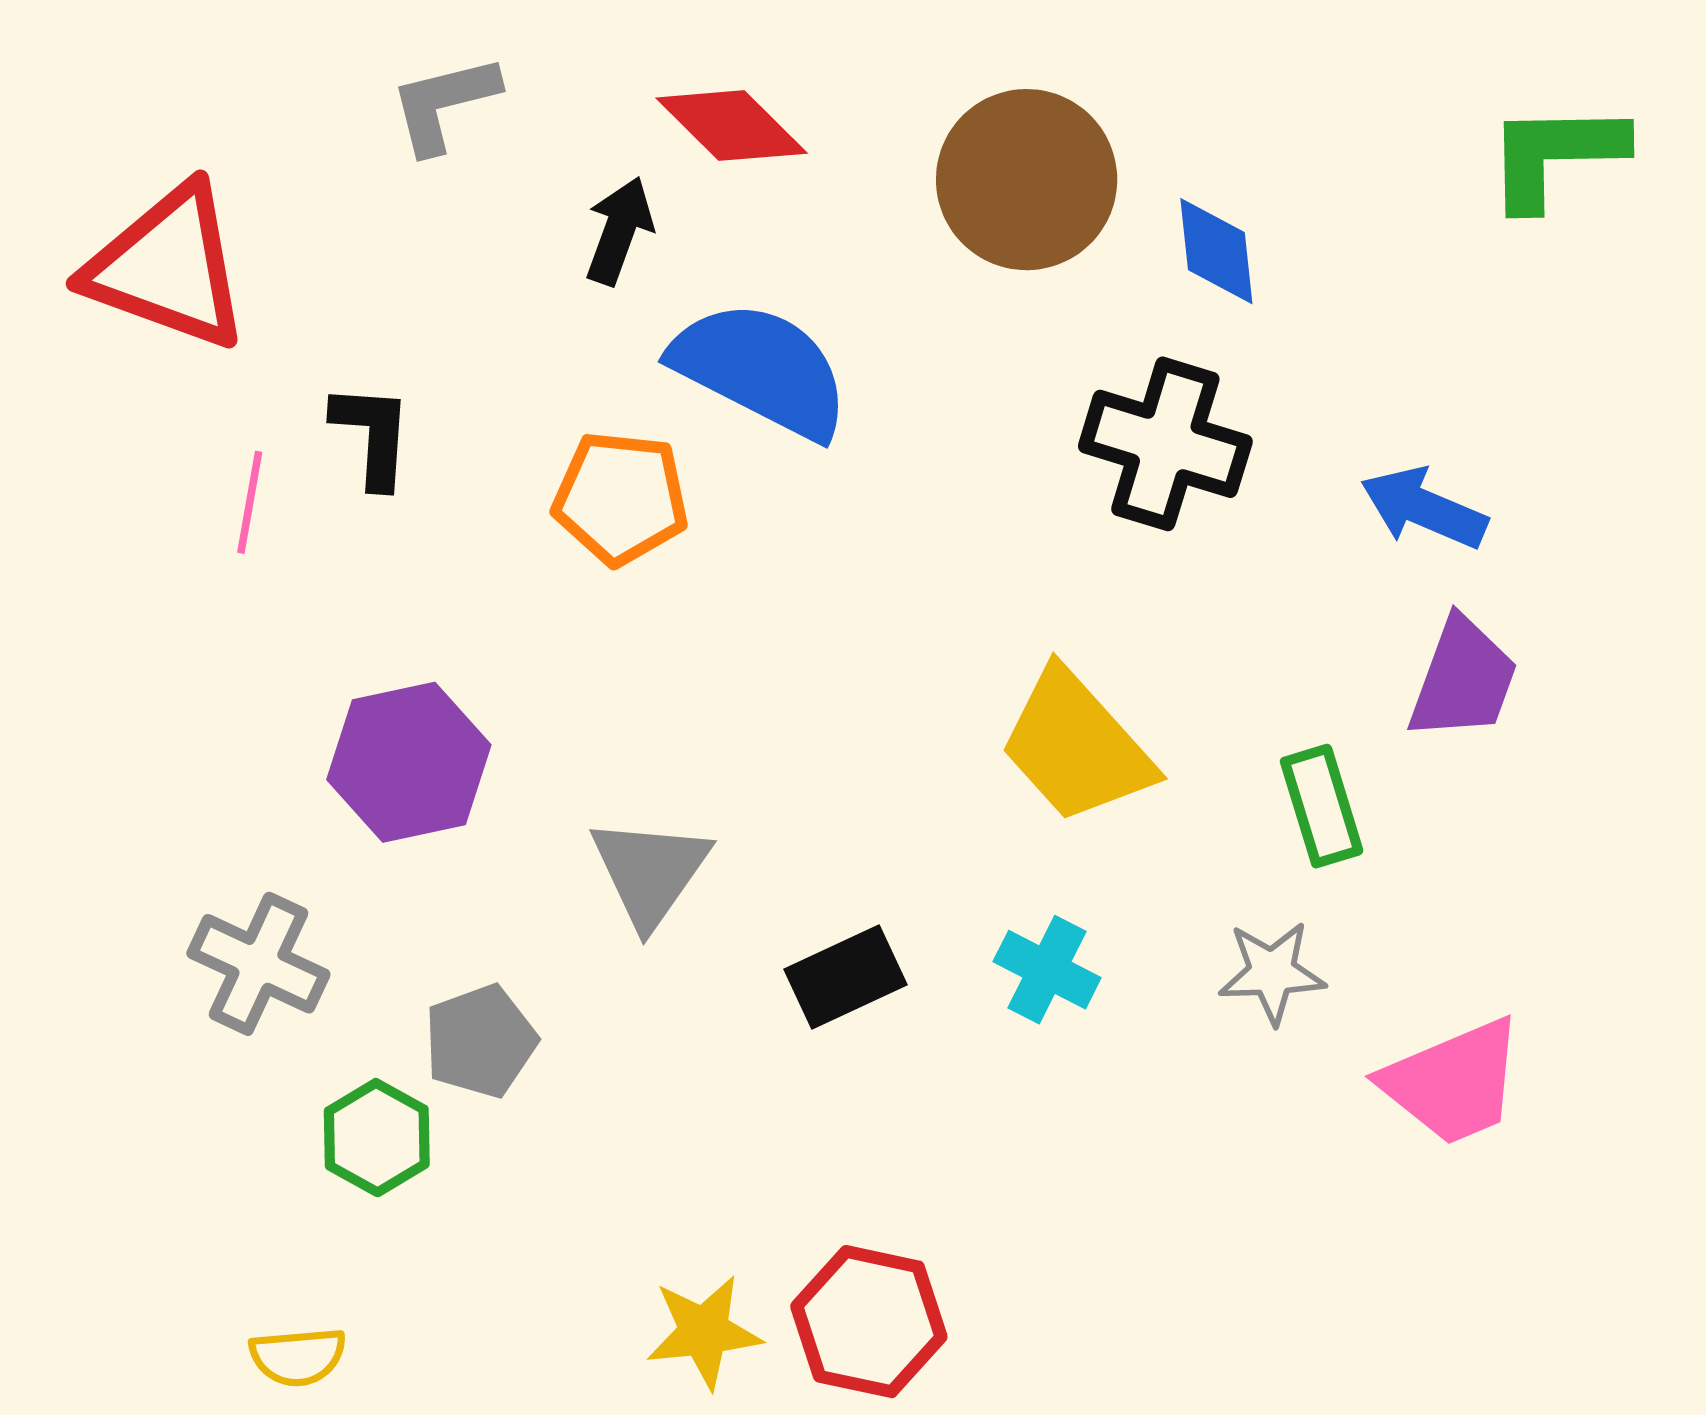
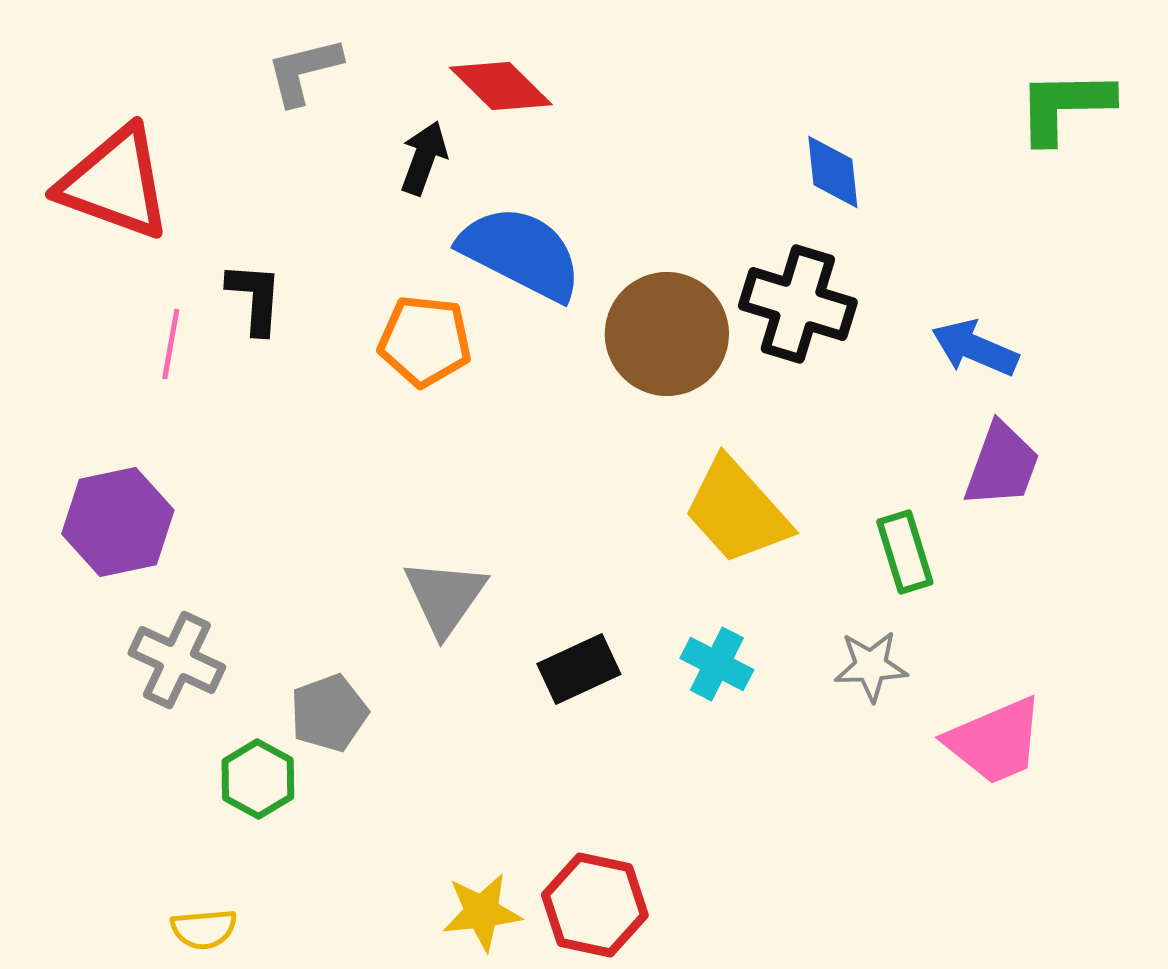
brown circle: (1027, 180) -> (667, 334), moved
purple hexagon: (409, 762) -> (118, 522), moved

